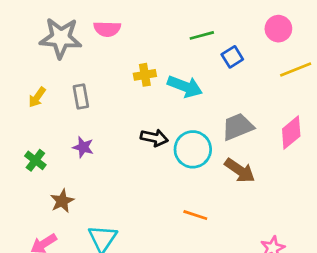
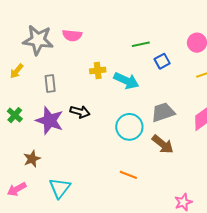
yellow arrow: (37, 97) -> (17, 71), moved
black arrow: (154, 138) -> (80, 112), moved
purple star: (83, 147) -> (50, 121), size x1.8
green cross: (35, 160) -> (15, 115), moved

